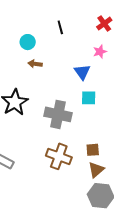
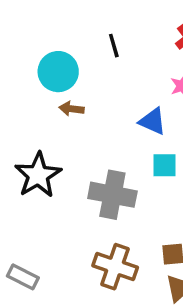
cyan circle: (28, 42) -> (58, 72), size x1.5
blue triangle: (82, 72) -> (153, 121), turned -30

